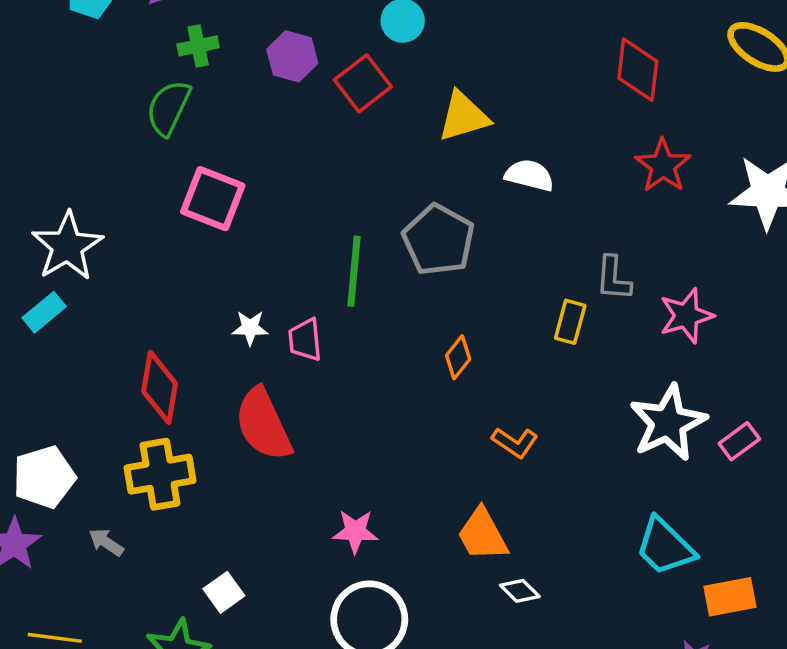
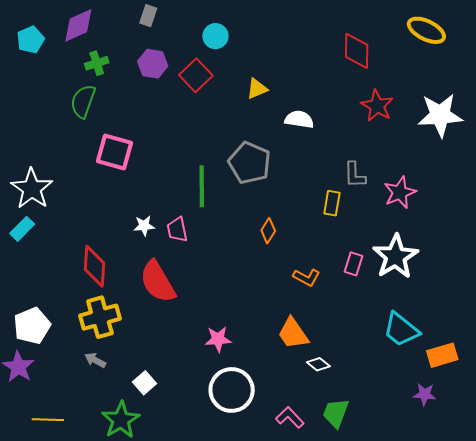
yellow triangle: (463, 116) -> (257, 89), size x0.7
pink rectangle: (739, 441) -> (353, 264), moved, turned -30
gray arrow: (106, 542) -> (95, 360), moved

